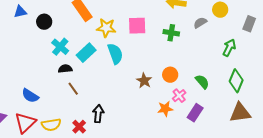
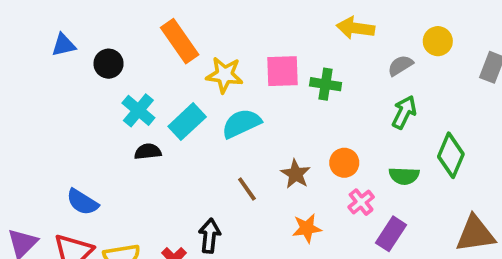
green cross: (171, 33) -> (326, 84), moved
green arrow: (229, 48) -> (404, 112), moved
cyan semicircle: (115, 54) -> (241, 123), turned -95
green diamond: (236, 81) -> (451, 155), moved
green semicircle: (202, 82) -> (404, 176), turned 133
brown line: (73, 89) -> (247, 189), moved
orange star: (165, 109) -> (307, 228), moved

